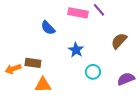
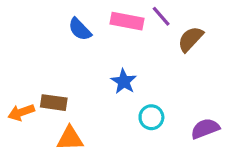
blue semicircle: (48, 28) -> (80, 29), moved
brown semicircle: (119, 41) -> (190, 39), moved

